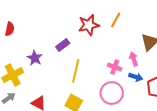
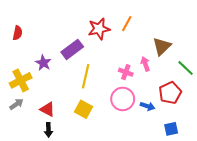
purple rectangle: (63, 45) -> (72, 49), size x1.5
blue arrow: (136, 77) -> (147, 106), moved

